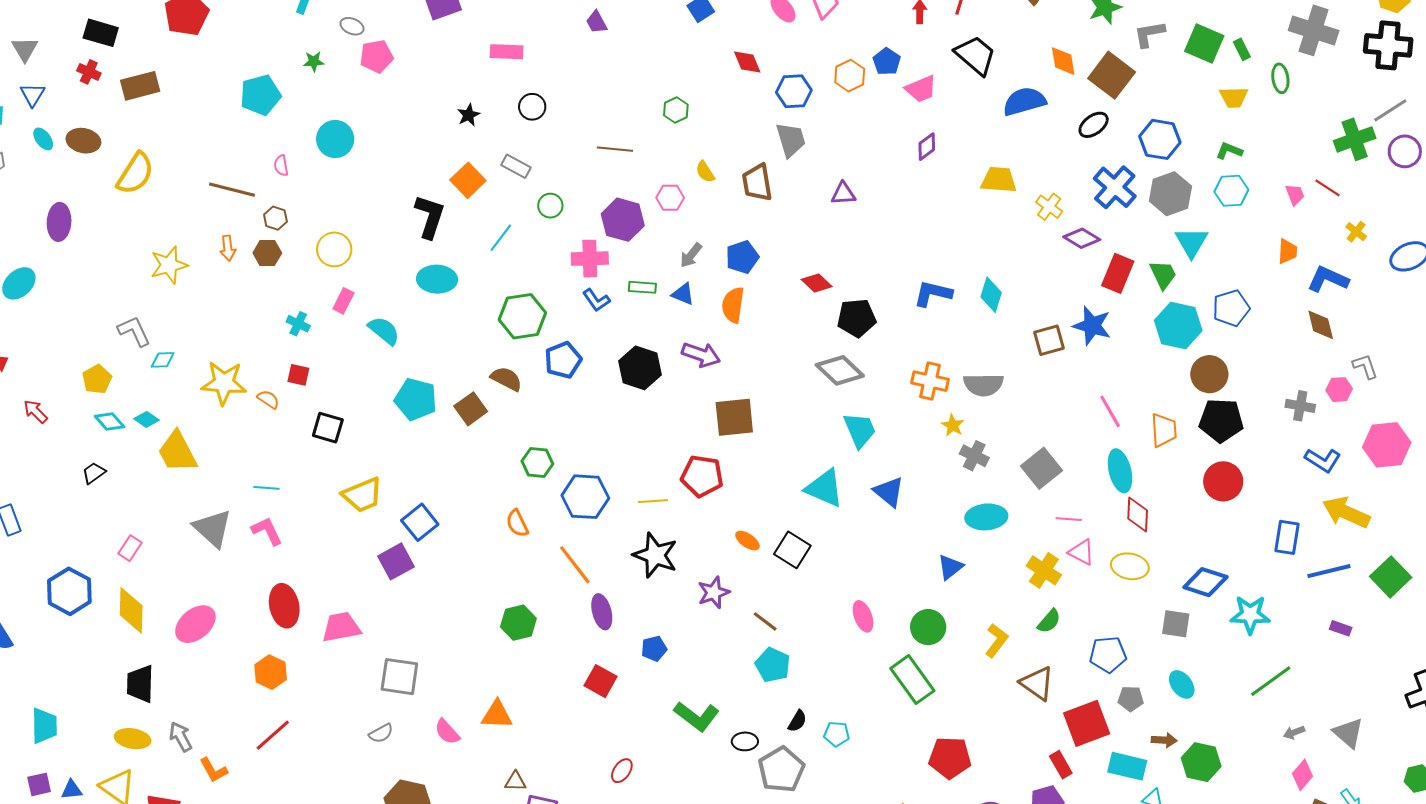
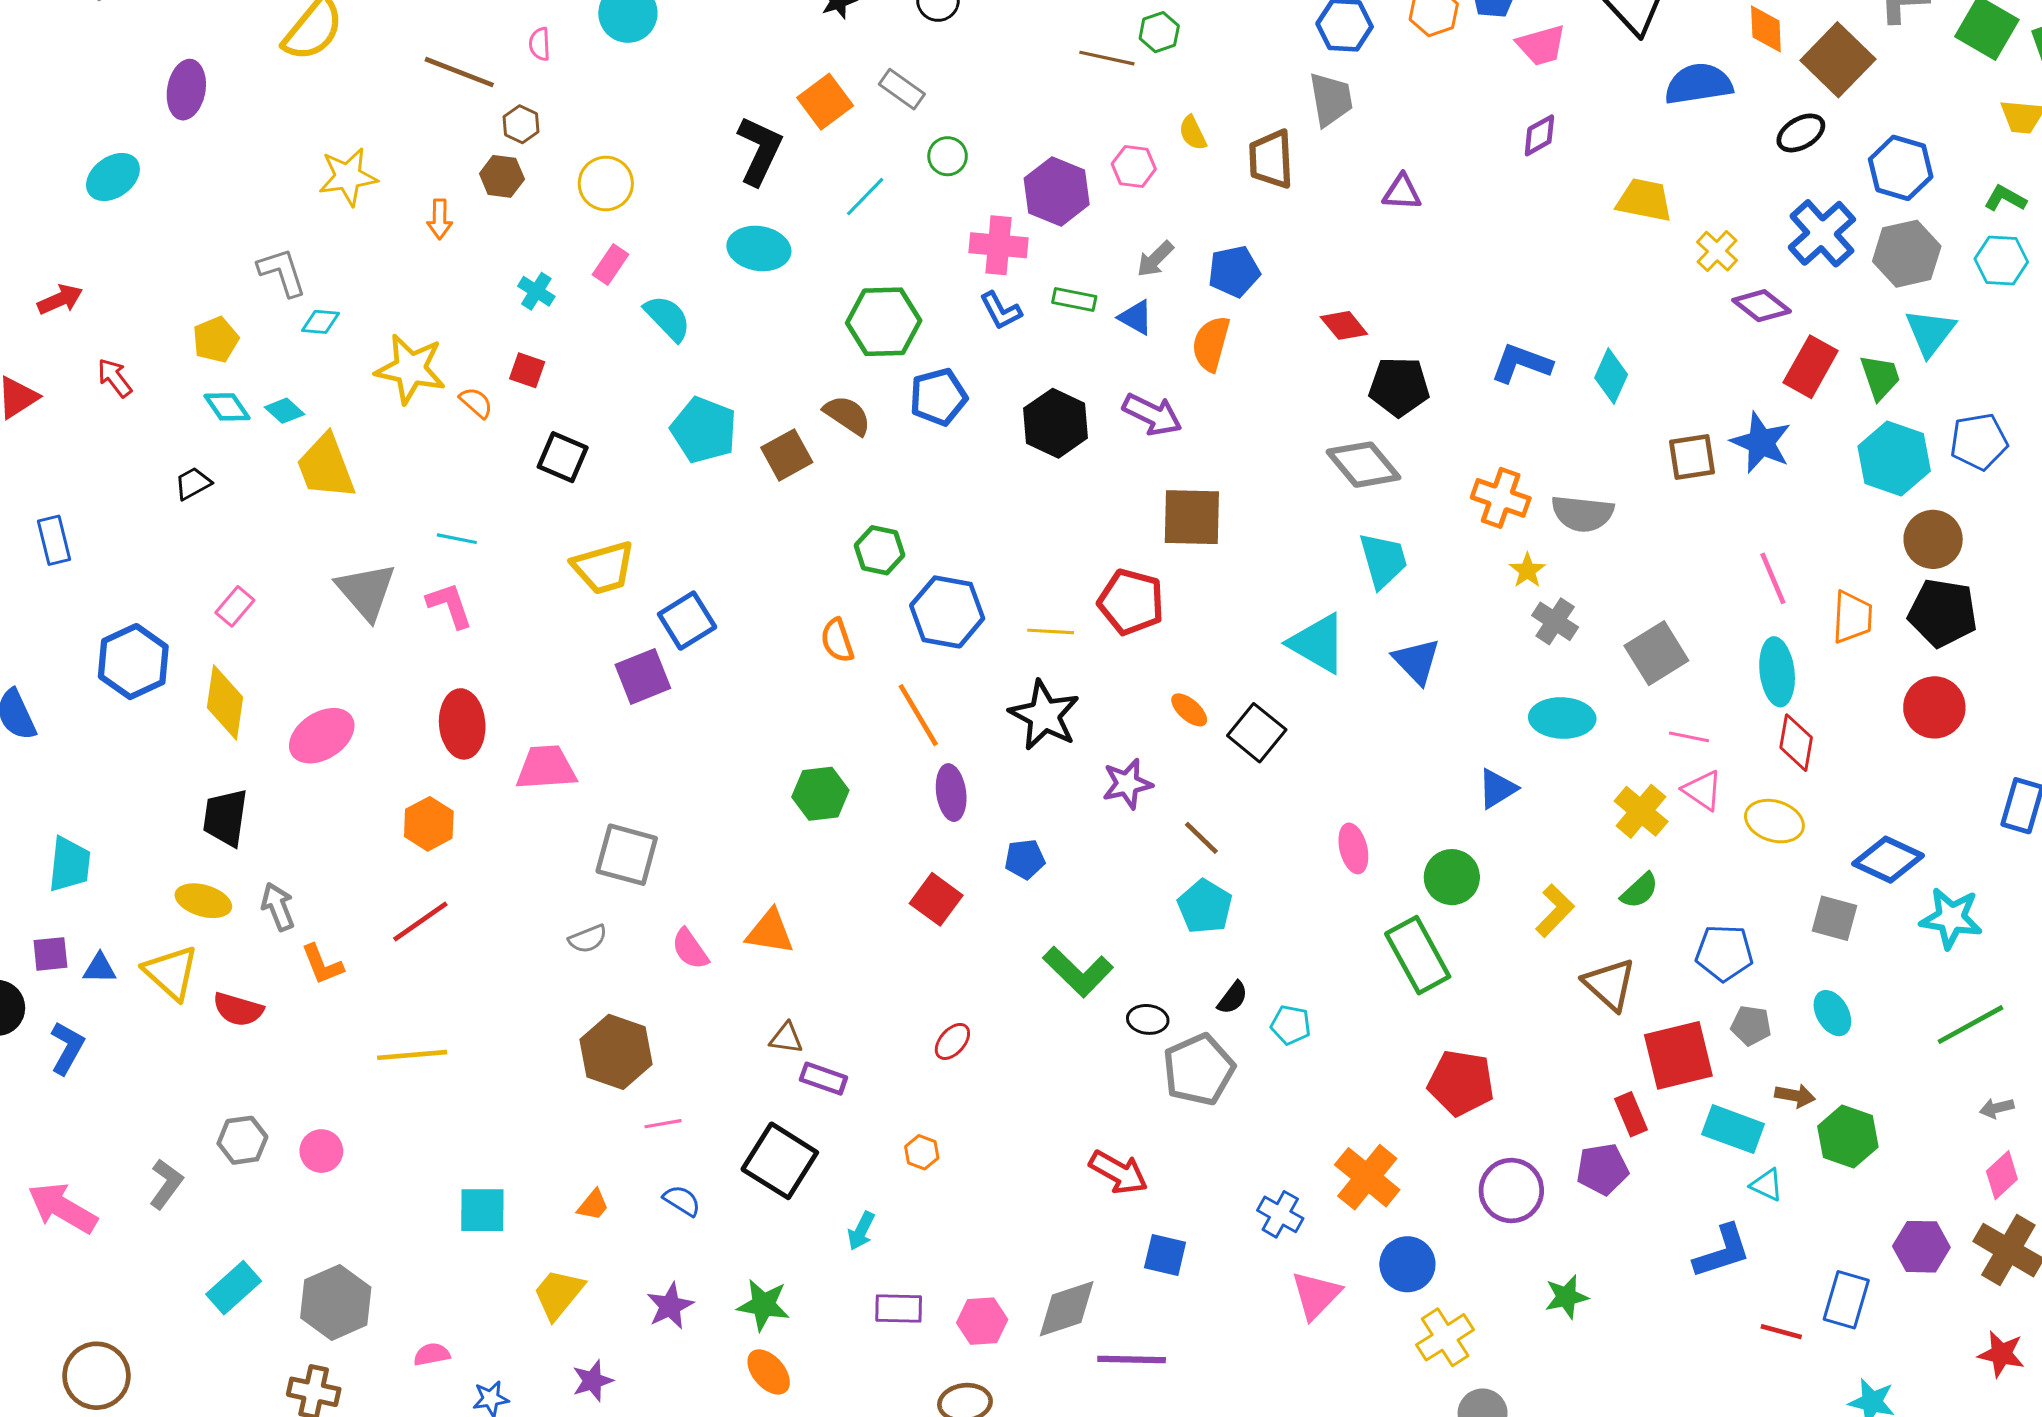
brown line: (615, 149) -> (1107, 58), moved
orange arrow: (228, 248) -> (440, 219), moved

